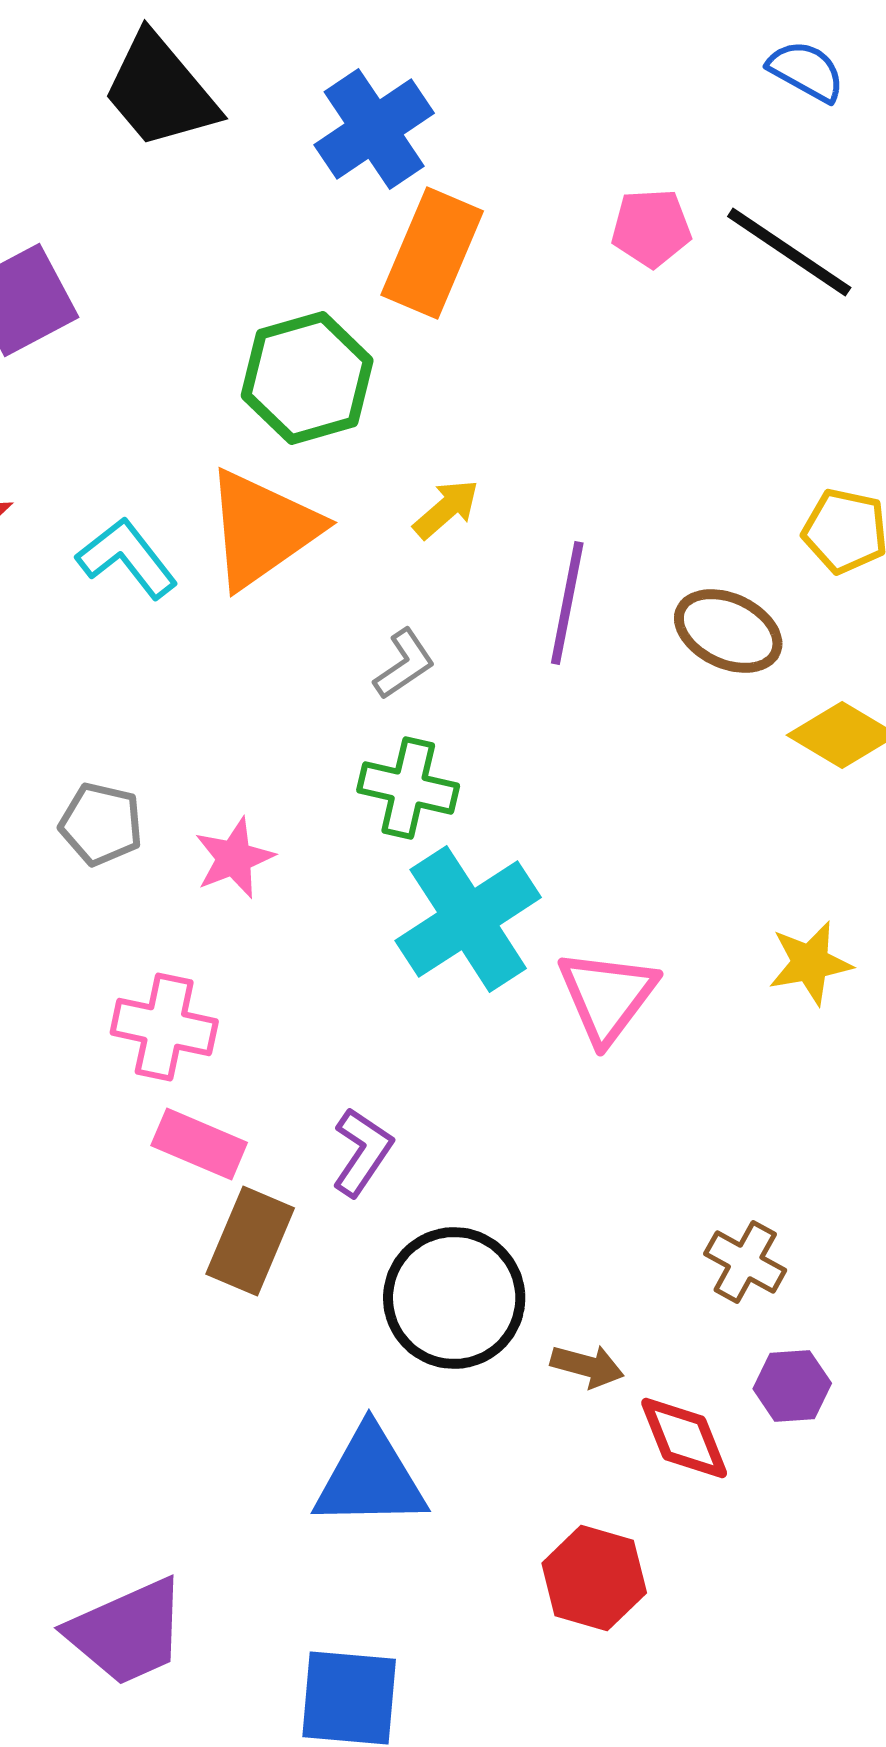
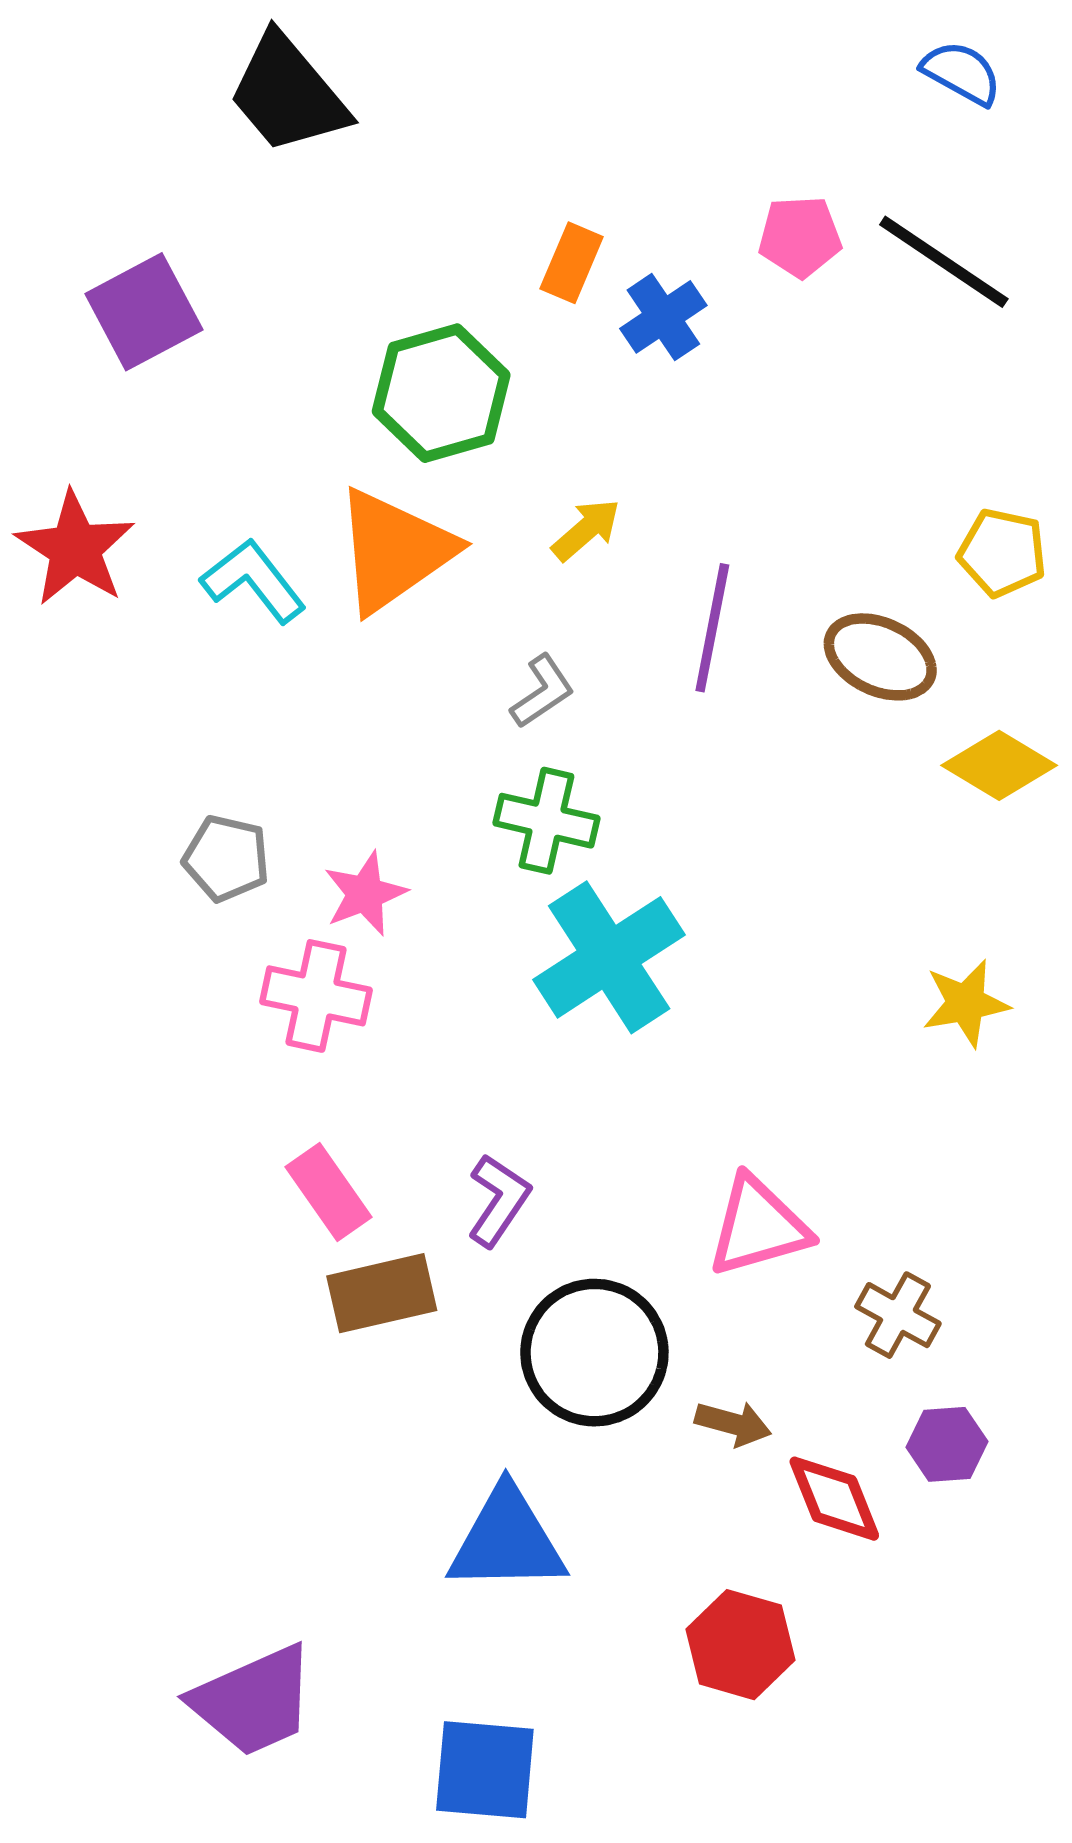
blue cross: (374, 129) -> (663, 317), moved, size x0.7
orange rectangle: (432, 253) -> (572, 263), size x0.6
pink triangle: (607, 996) -> (758, 1226), moved, turned 37
pink cross: (164, 1027) -> (316, 996), moved
pink rectangle: (199, 1144) -> (329, 1192), turned 32
brown rectangle: (250, 1241) -> (382, 1293), turned 54

